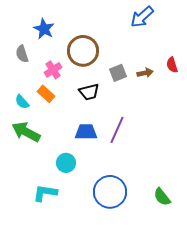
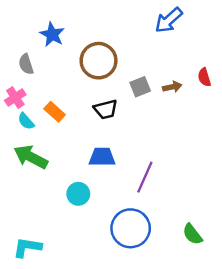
pink cross: (53, 70) -> (15, 97), moved
purple line: (117, 130) -> (145, 177), moved
cyan L-shape: (45, 193) -> (27, 247), moved

